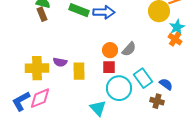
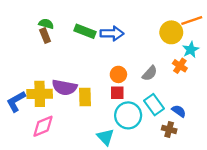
orange cross: (175, 39) -> (180, 66), moved
gray semicircle: (129, 49) -> (150, 73), moved
purple semicircle: (60, 62) -> (64, 87), size x1.6
blue L-shape: (21, 101) -> (16, 101), moved

